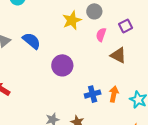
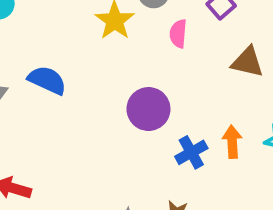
brown triangle: (118, 55) -> (247, 62), moved
purple circle: (62, 65) -> (148, 109), moved

